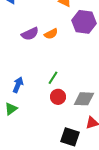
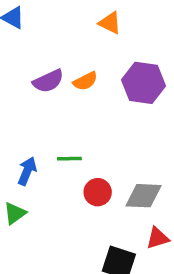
purple hexagon: (84, 22) -> (143, 83), moved
green line: (53, 78) -> (69, 159), moved, turned 56

